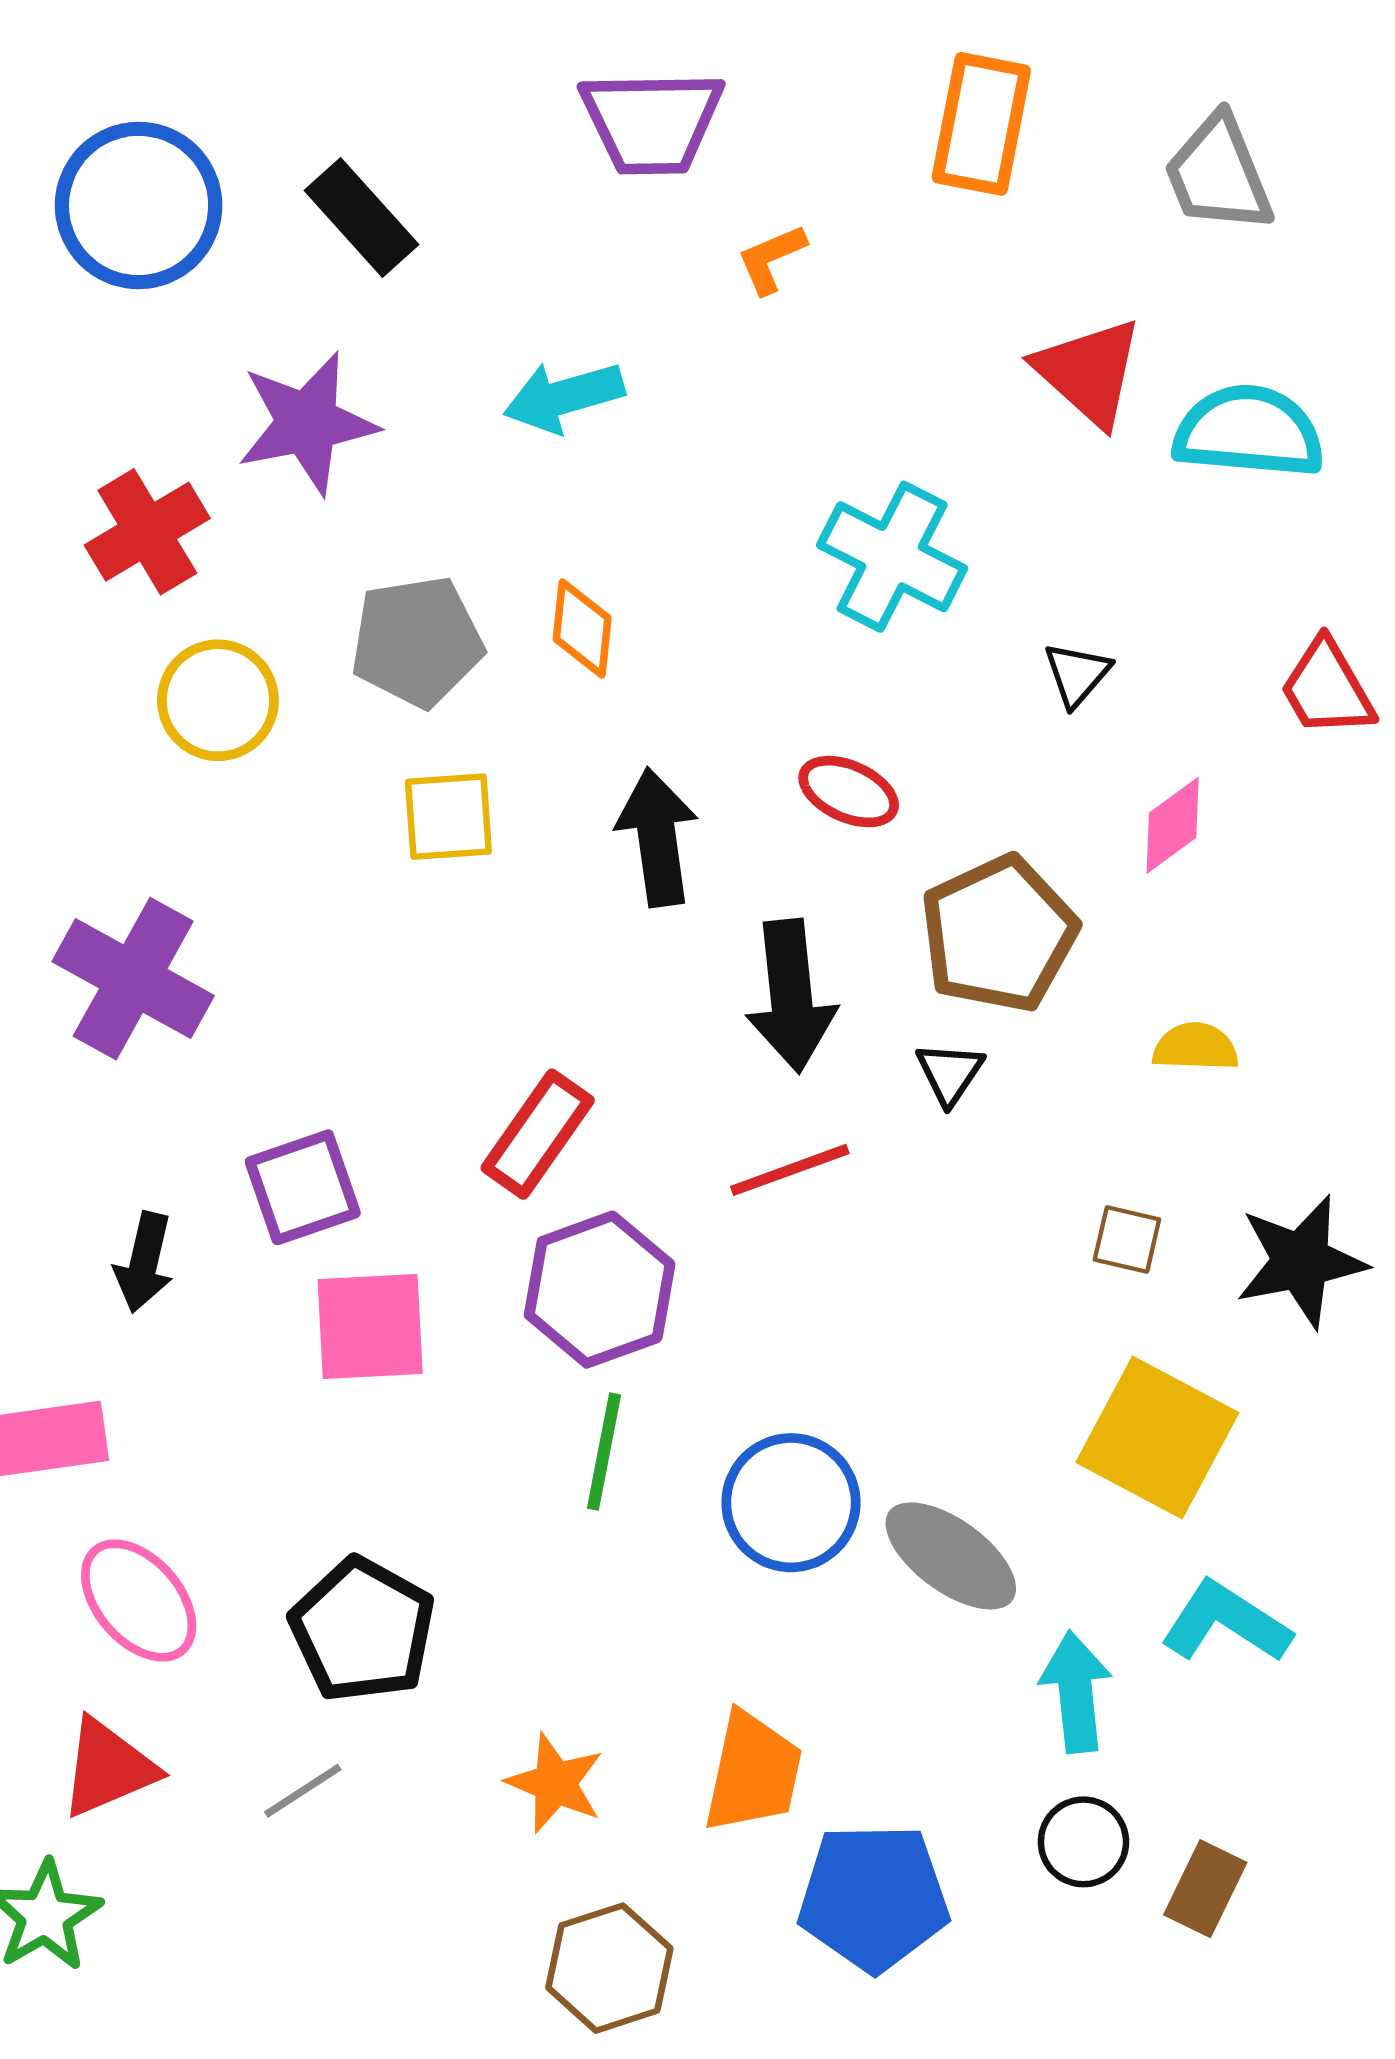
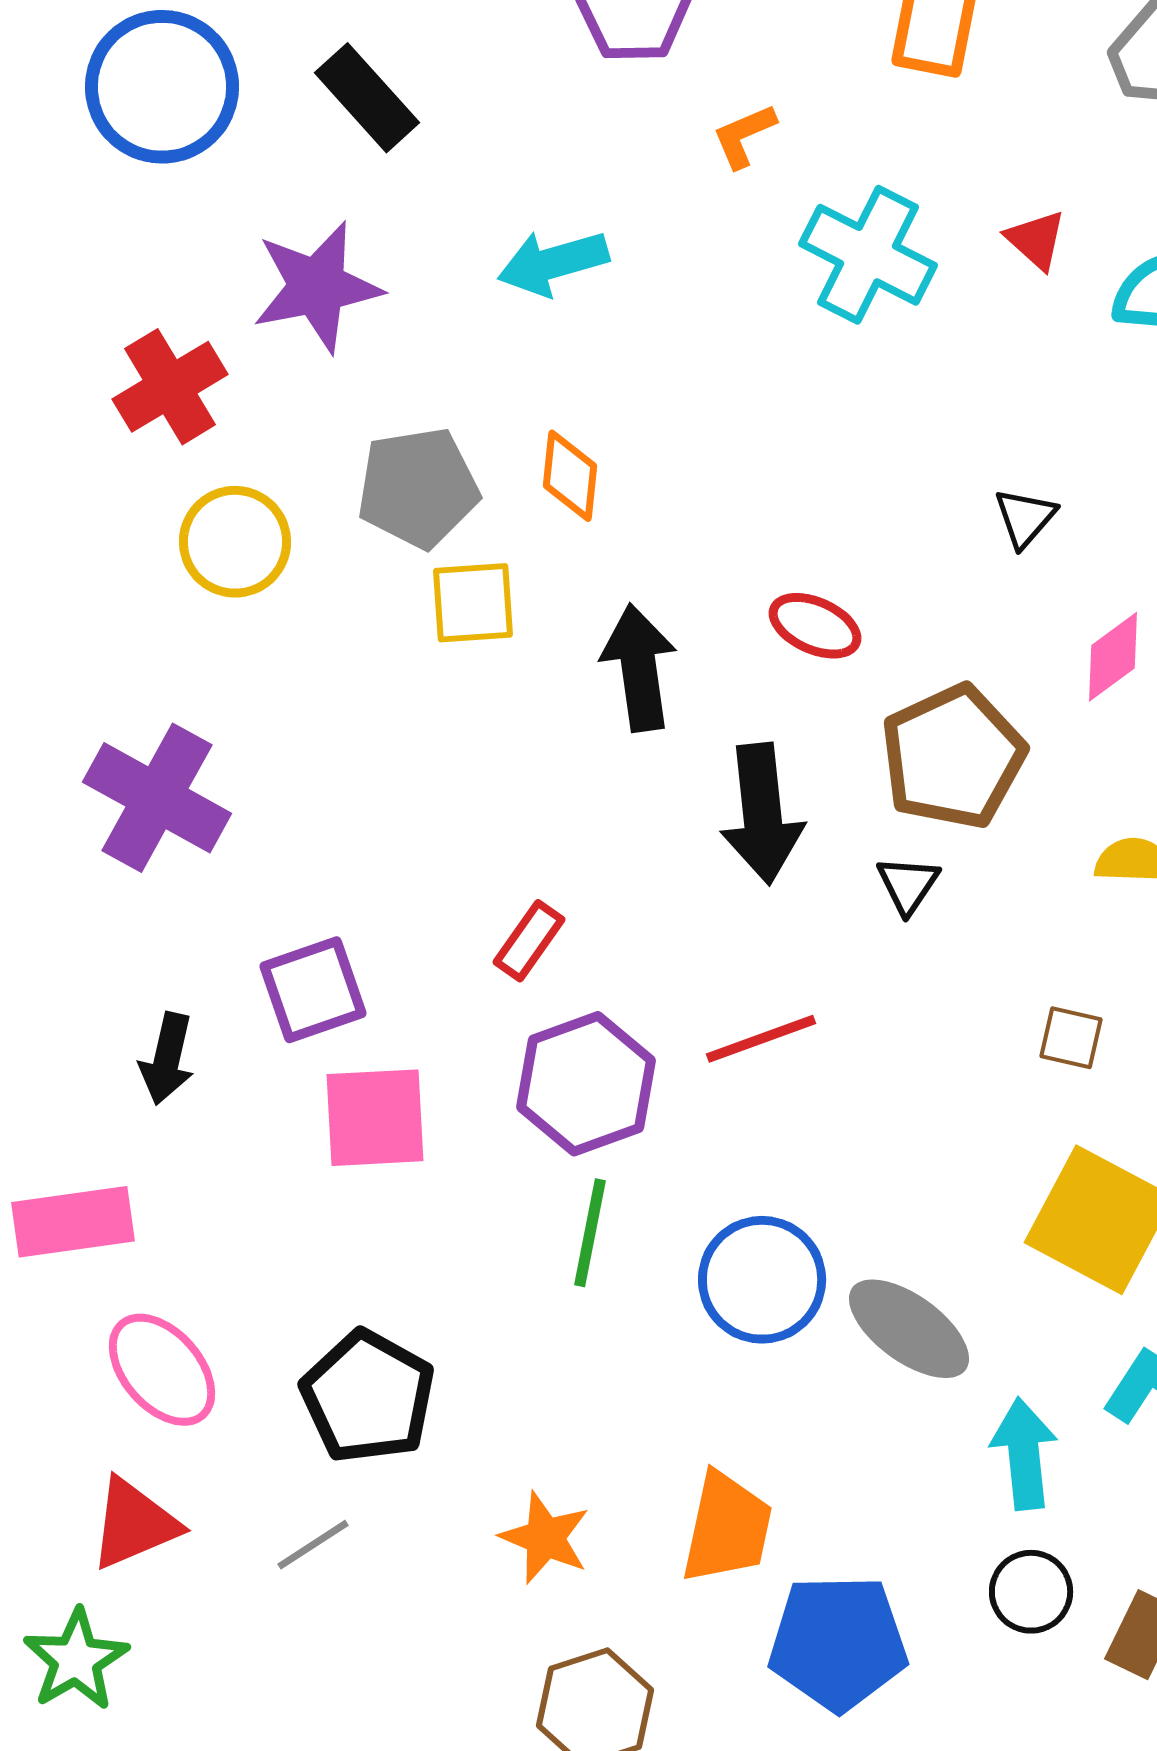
red triangle: (1089, 372) -> (1036, 240), size x0.6
cyan cross: (892, 557) -> (868, 255), moved
yellow square: (448, 817) -> (473, 603), moved
red rectangle: (538, 1134) -> (529, 941), size x0.7
red line: (790, 1170) -> (761, 1039), moved

